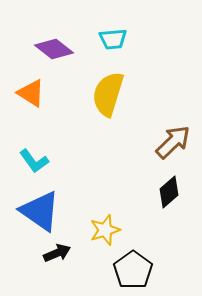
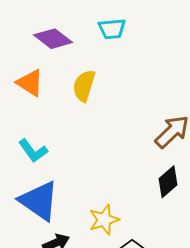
yellow semicircle: (108, 94) -> (84, 86), moved, size x0.7

